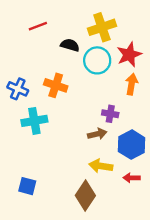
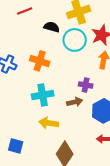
cyan cross: (34, 121) -> (43, 95), moved
yellow arrow: (101, 166) -> (49, 123), moved

